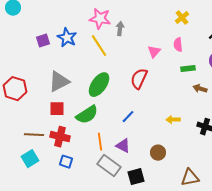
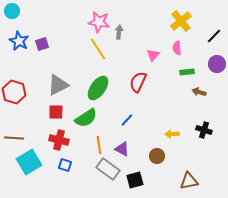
yellow cross: (182, 18) -> (181, 21), size x1.5
blue star: (67, 38) -> (19, 41), moved
yellow arrow: (173, 120) -> (172, 134), moved
brown line: (34, 135) -> (14, 138), moved
cyan square: (30, 159) -> (29, 162), size x1.4

